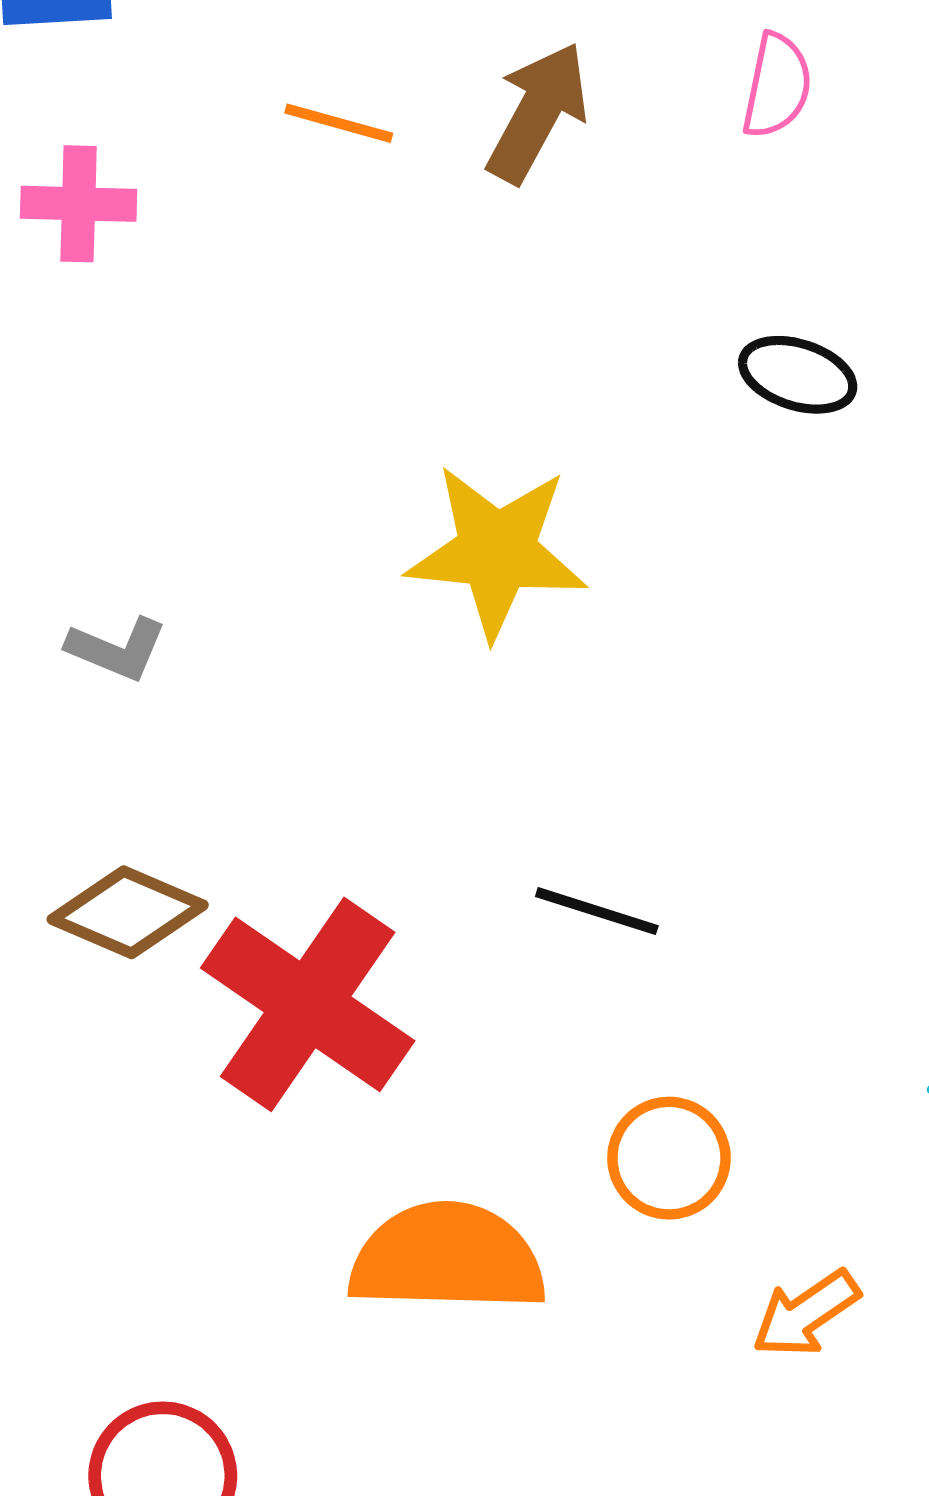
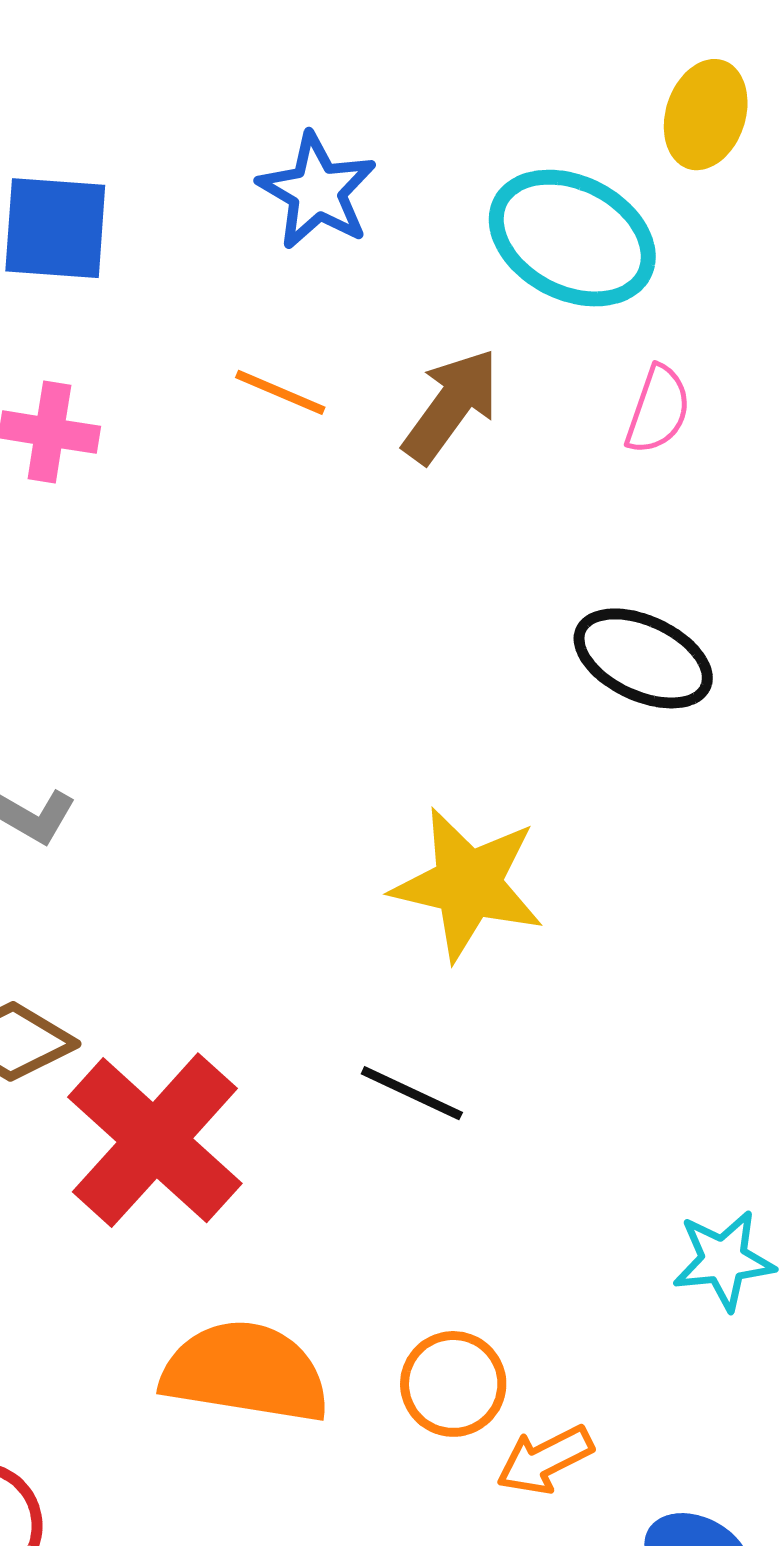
black ellipse: (798, 375) -> (643, 658), size x1.4
yellow star: (497, 551) -> (468, 884), moved
orange circle: (669, 1158) -> (453, 1384), moved

